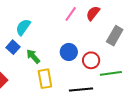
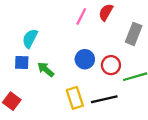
blue square: (13, 47) -> (22, 62), turned -32
yellow rectangle: (45, 79) -> (75, 98), moved

